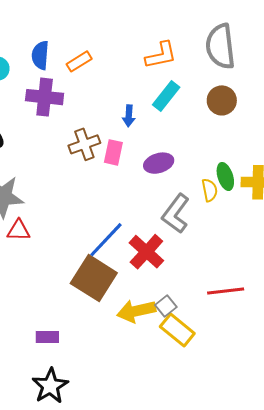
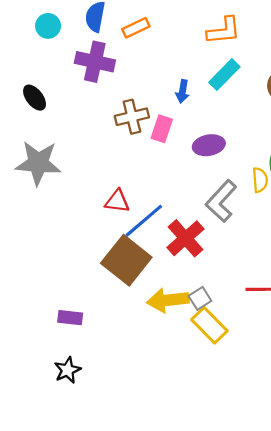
red triangle: (19, 230) -> (117, 201), moved
black star: (50, 386) -> (68, 370), size x0.7

